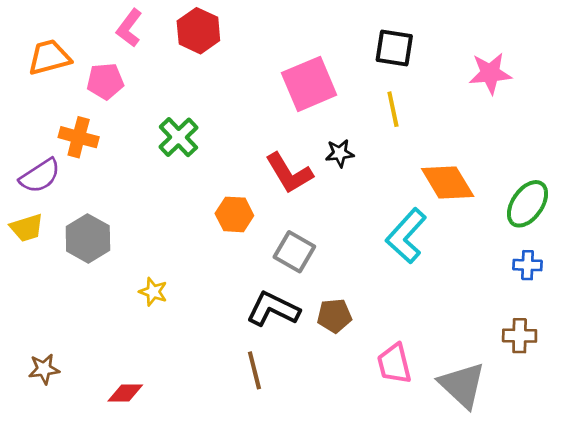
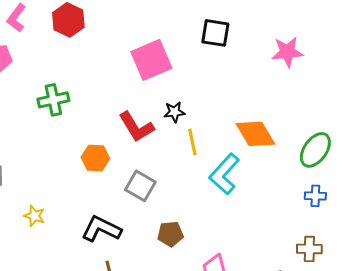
yellow line: (393, 109) -> (192, 142), moved
green cross: (178, 137) -> (53, 100), turned 32
black L-shape: (273, 309) -> (101, 229), moved

